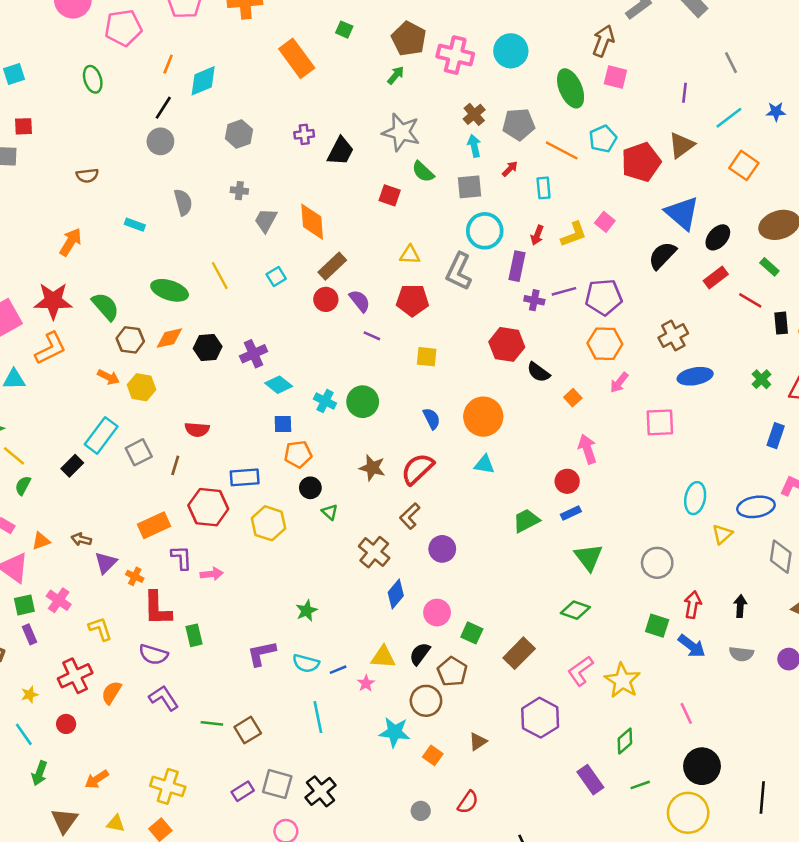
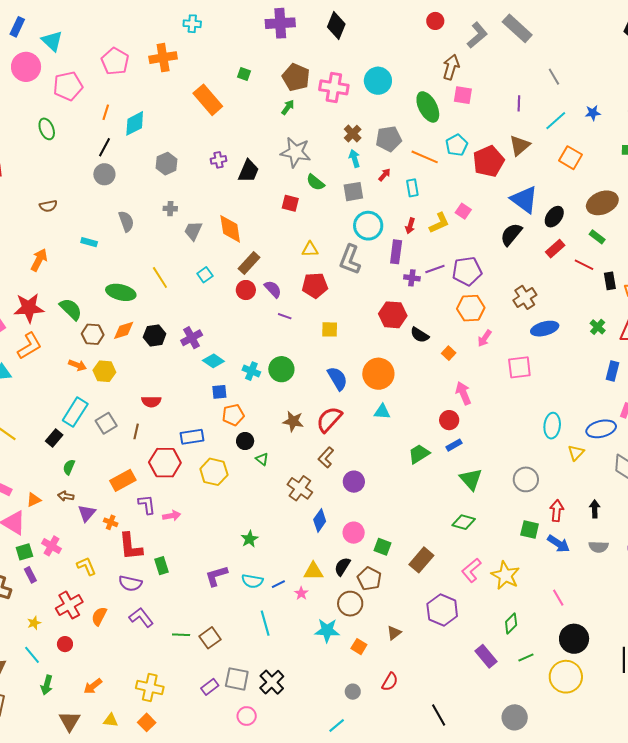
blue semicircle: (432, 419) -> (337, 378), size x1.4
green semicircle: (23, 486) -> (69, 467), moved

